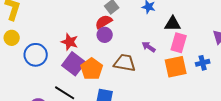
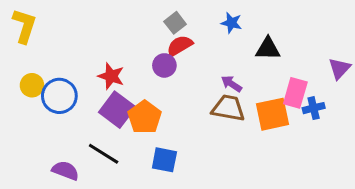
red semicircle: (104, 22) -> (180, 46), moved
yellow circle: (12, 38) -> (32, 85), moved
pink rectangle: (179, 43) -> (295, 93), moved
brown trapezoid: (125, 63) -> (228, 108), moved

